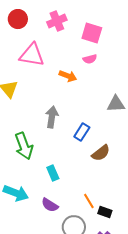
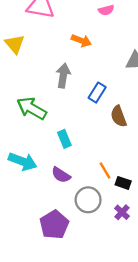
orange arrow: (68, 76) -> (81, 41), moved
green arrow: (24, 146) -> (32, 108), turned 140
brown semicircle: (101, 153) -> (119, 116), turned 108

